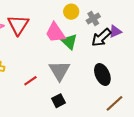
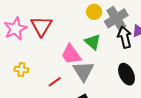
gray cross: (93, 19) -> (116, 18), size x1.6
pink trapezoid: (55, 33) -> (71, 54), moved
black arrow: (101, 38) -> (125, 37), turned 120

